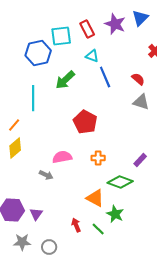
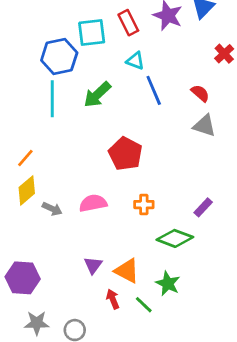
cyan line: (33, 98) -> (52, 99), moved
gray arrow: (46, 175) -> (52, 209), moved
orange triangle: (95, 198) -> (127, 271), moved
purple triangle: (36, 214) -> (93, 265), moved

